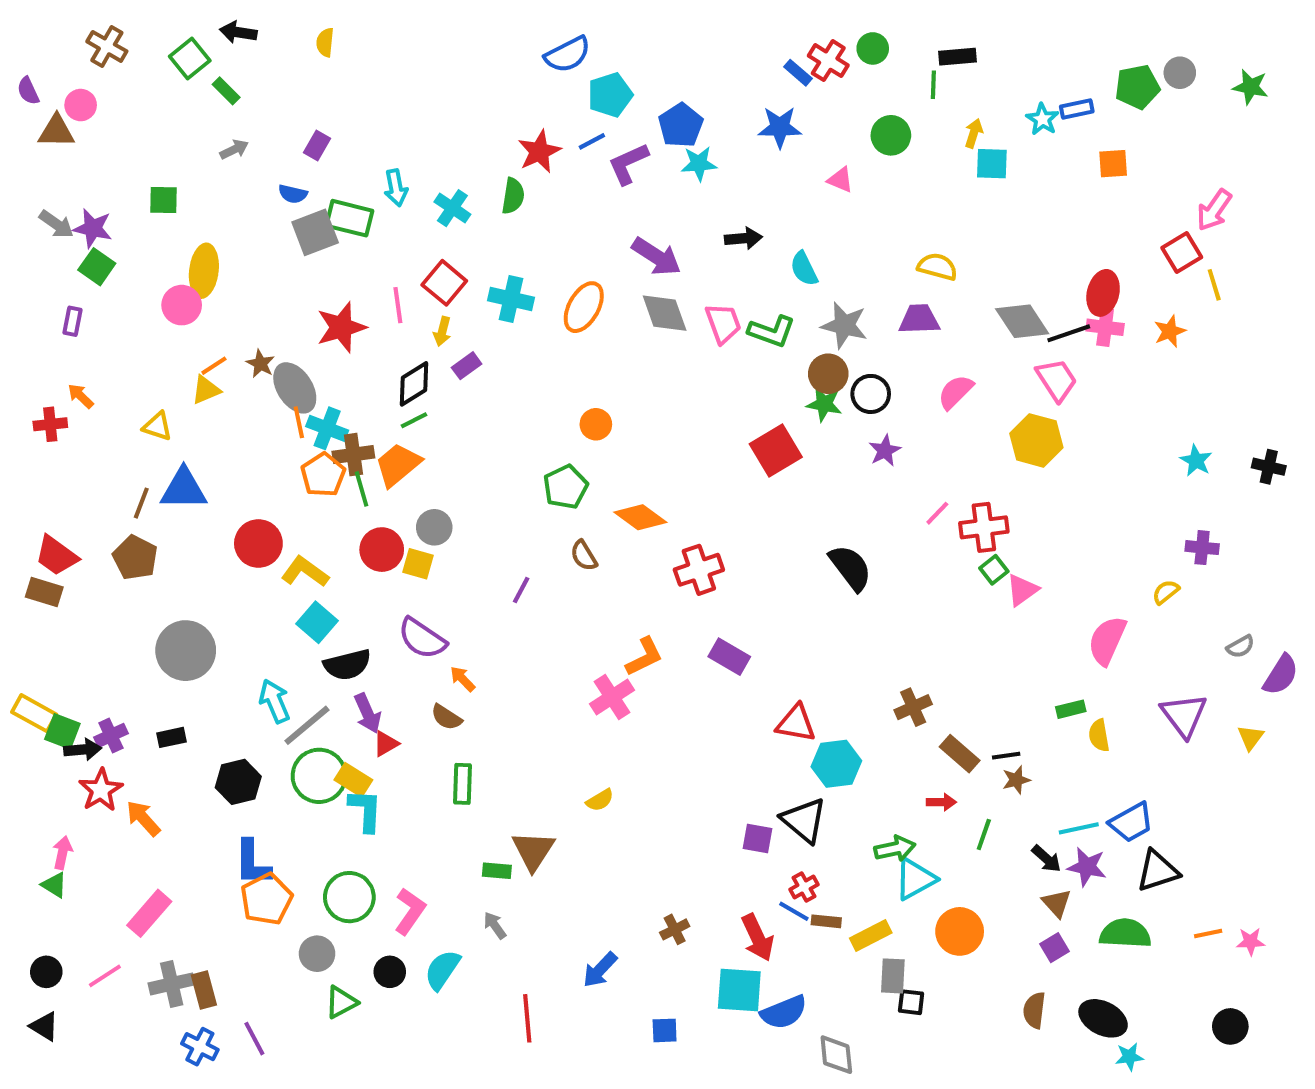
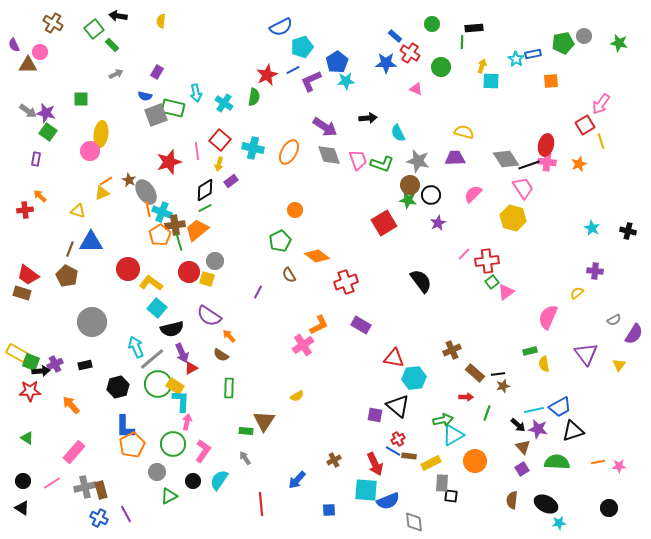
red cross: (828, 61) -> (410, 53), moved
red star: (101, 790) -> (30, 391), moved, turned 30
pink arrow: (62, 853) -> (187, 422), moved

